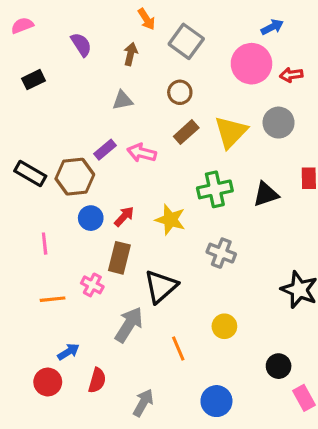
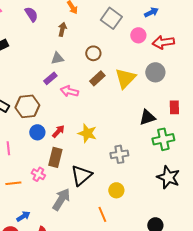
gray square: (186, 41) -> (111, 18), moved
purple semicircle: (81, 45) -> (31, 14), moved
pink circle: (251, 64) -> (138, 35), size x0.6
red arrow: (291, 75) -> (163, 42), size x1.5
purple rectangle: (105, 150) -> (50, 78), moved
green cross: (215, 189) -> (163, 139), moved
gray cross: (221, 253) -> (119, 154), turned -30
yellow circle: (224, 326) -> (116, 190), moved
orange line: (178, 349) -> (102, 214), moved

